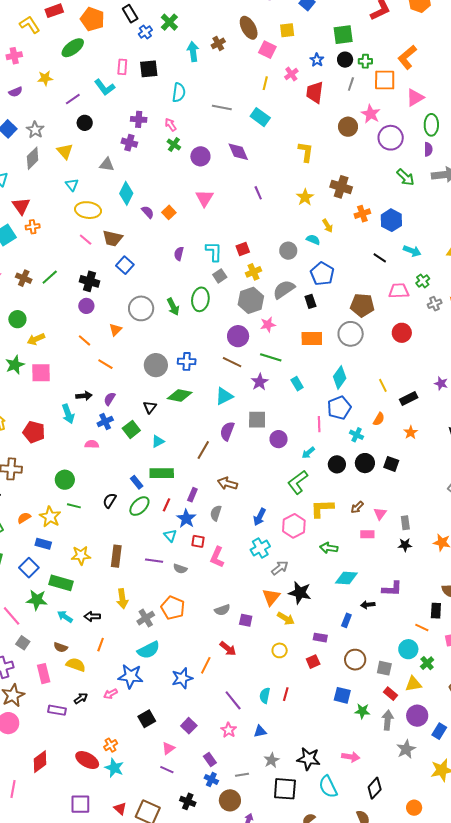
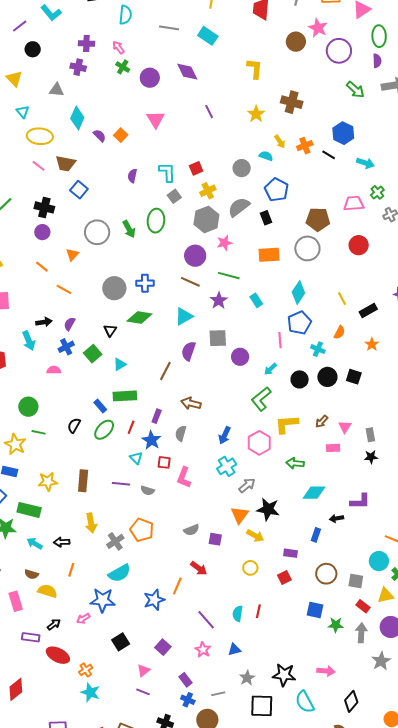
orange cross: (362, 214) -> (305, 146), moved
black line: (380, 258) -> (329, 155), moved
red ellipse: (87, 760) -> (58, 655), moved

